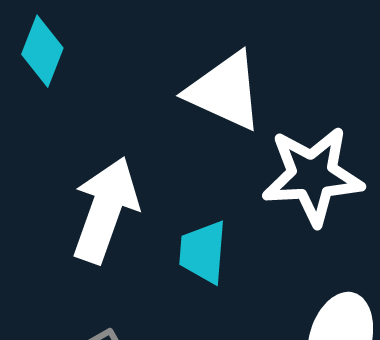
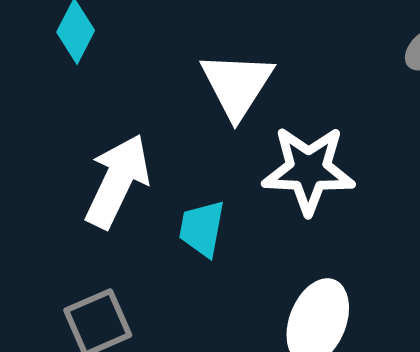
white triangle: (225, 91) -> (237, 85), turned 32

